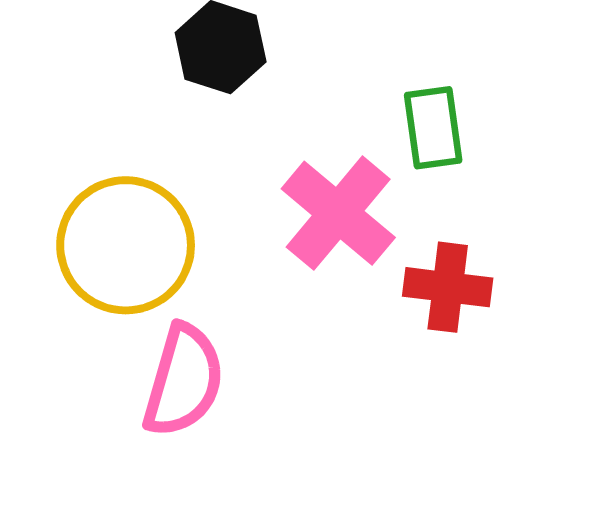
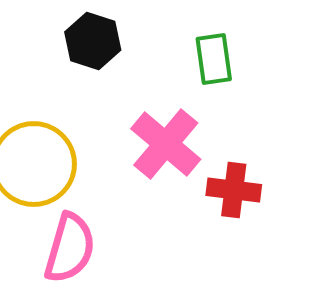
green rectangle: (433, 128) -> (214, 59), moved

